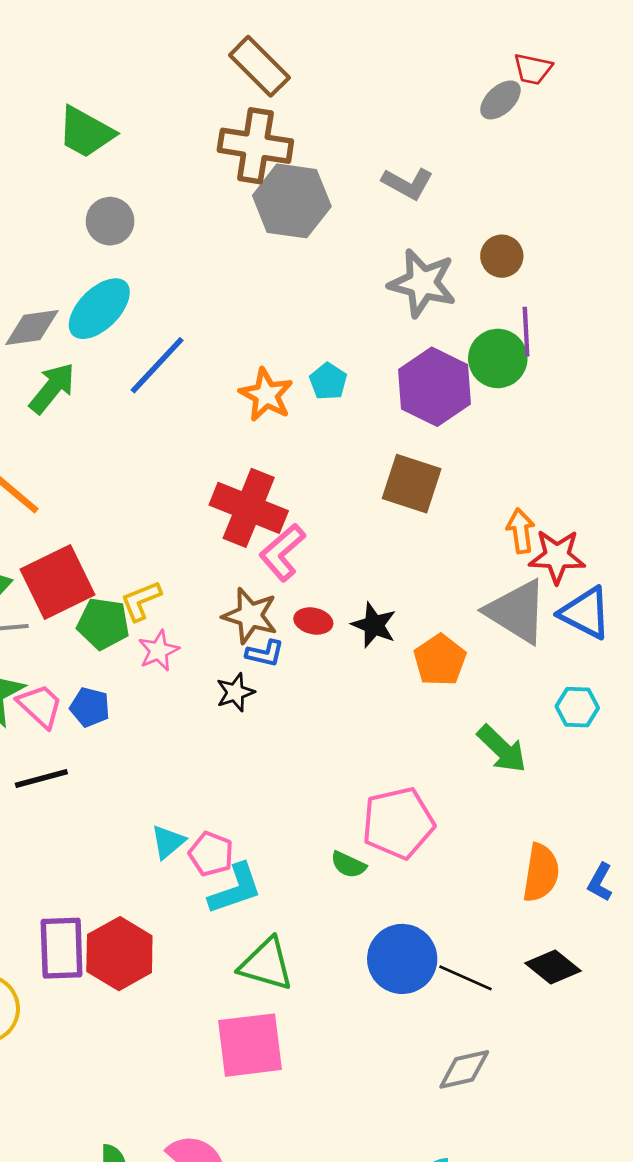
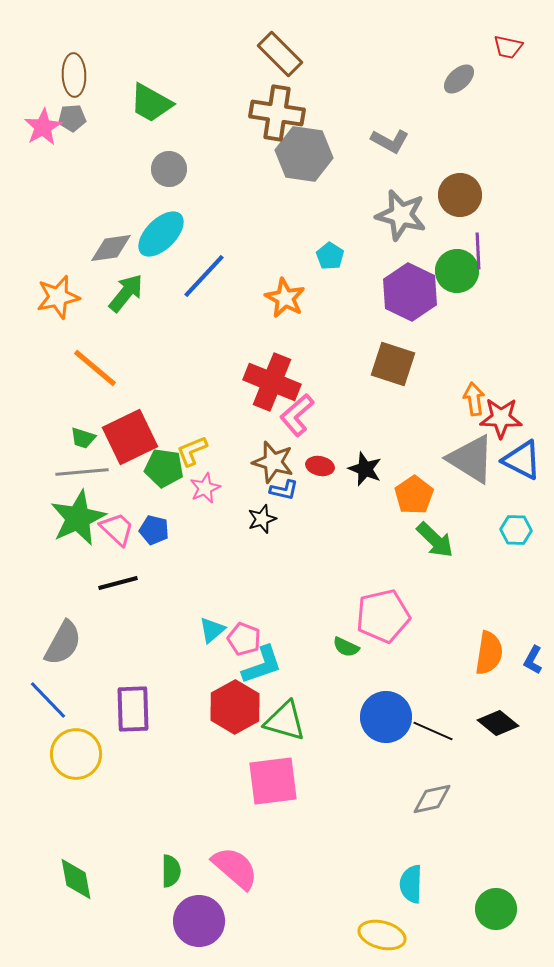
red trapezoid: (533, 69) -> (508, 47), moved
brown circle: (502, 256) -> (460, 195), size x1.4
cyan pentagon: (328, 381) -> (330, 256), moved
green arrow: (502, 749) -> (435, 540), moved
red hexagon: (119, 954) -> (235, 707), moved

